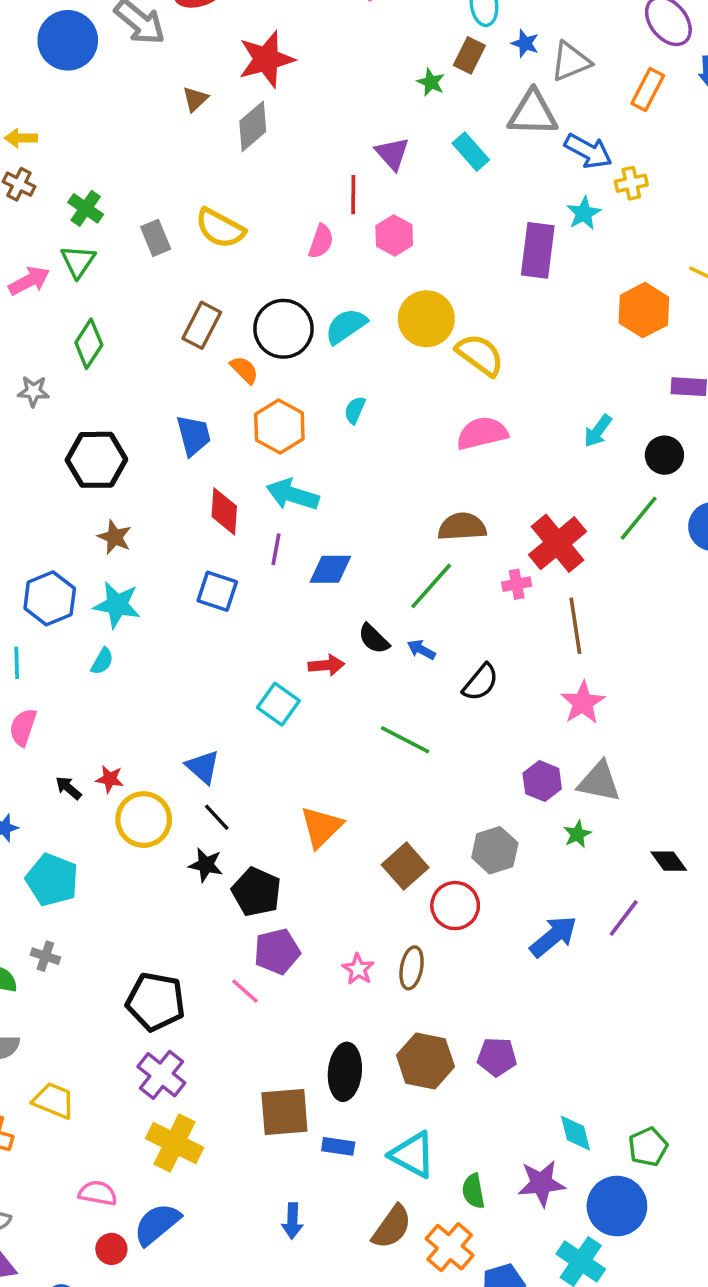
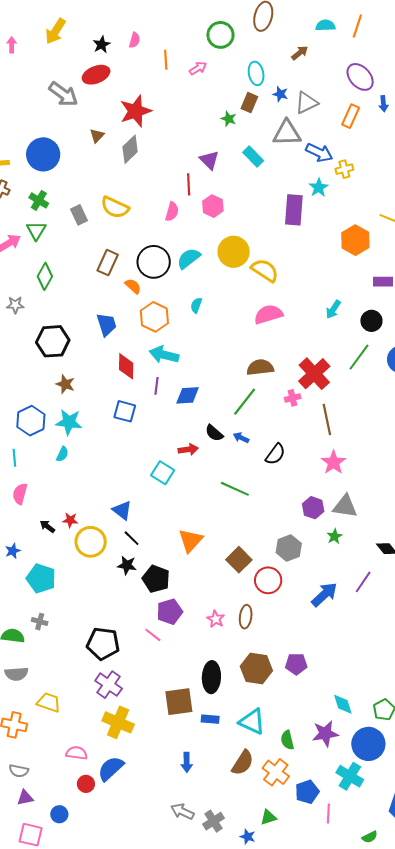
blue circle: (68, 40) -> (43, 154), moved

